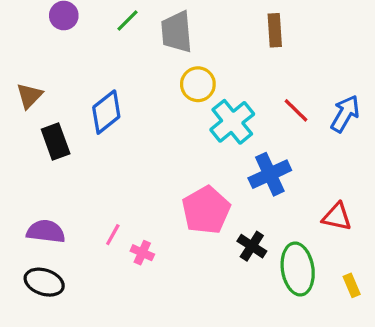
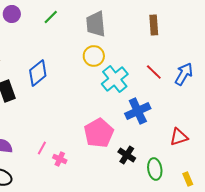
brown rectangle: (275, 30) -> (154, 25), moved
gray trapezoid: (177, 32) -> (96, 24), moved
red triangle: (337, 217) -> (179, 137), turned -30
green ellipse: (298, 269) -> (155, 169), size x0.7

